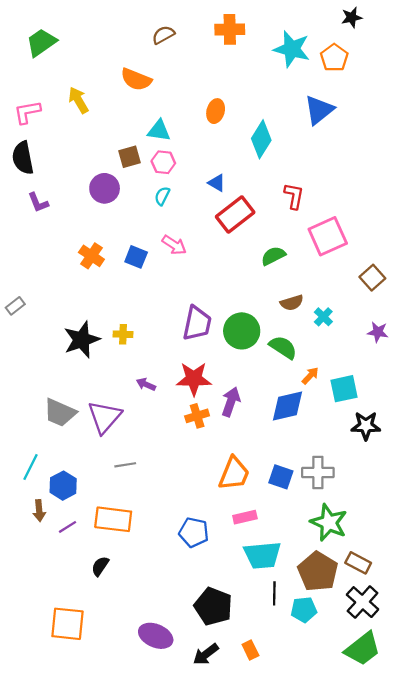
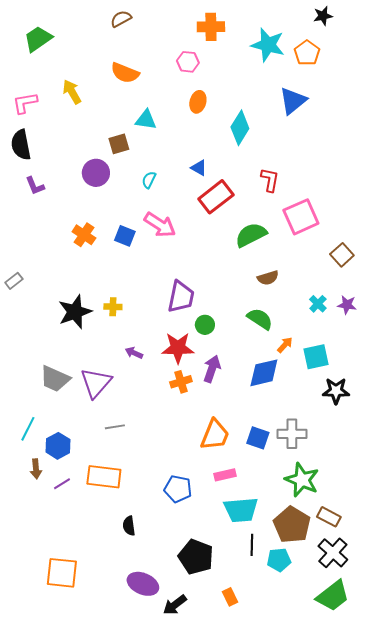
brown semicircle: (163, 35) -> (121, 19), moved
pink hexagon: (163, 162) -> (188, 62), moved
pink arrow: (174, 245) -> (160, 225), size x1.4
green semicircle: (273, 256) -> (251, 235), size x1.4
cyan cross: (323, 317) -> (318, 304), moved
green circle: (242, 331) -> (205, 325), moved, size x0.6
black semicircle: (100, 566) -> (129, 526), moved, turned -42
black arrow: (206, 654) -> (175, 605), moved

